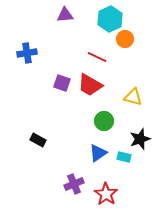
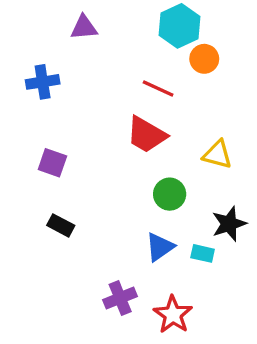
purple triangle: (65, 15) -> (84, 27), moved
purple square: (62, 83) -> (52, 163), moved

